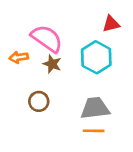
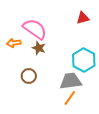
cyan hexagon: (96, 57) -> (84, 60), moved
orange line: (94, 131) -> (70, 98), turned -56

